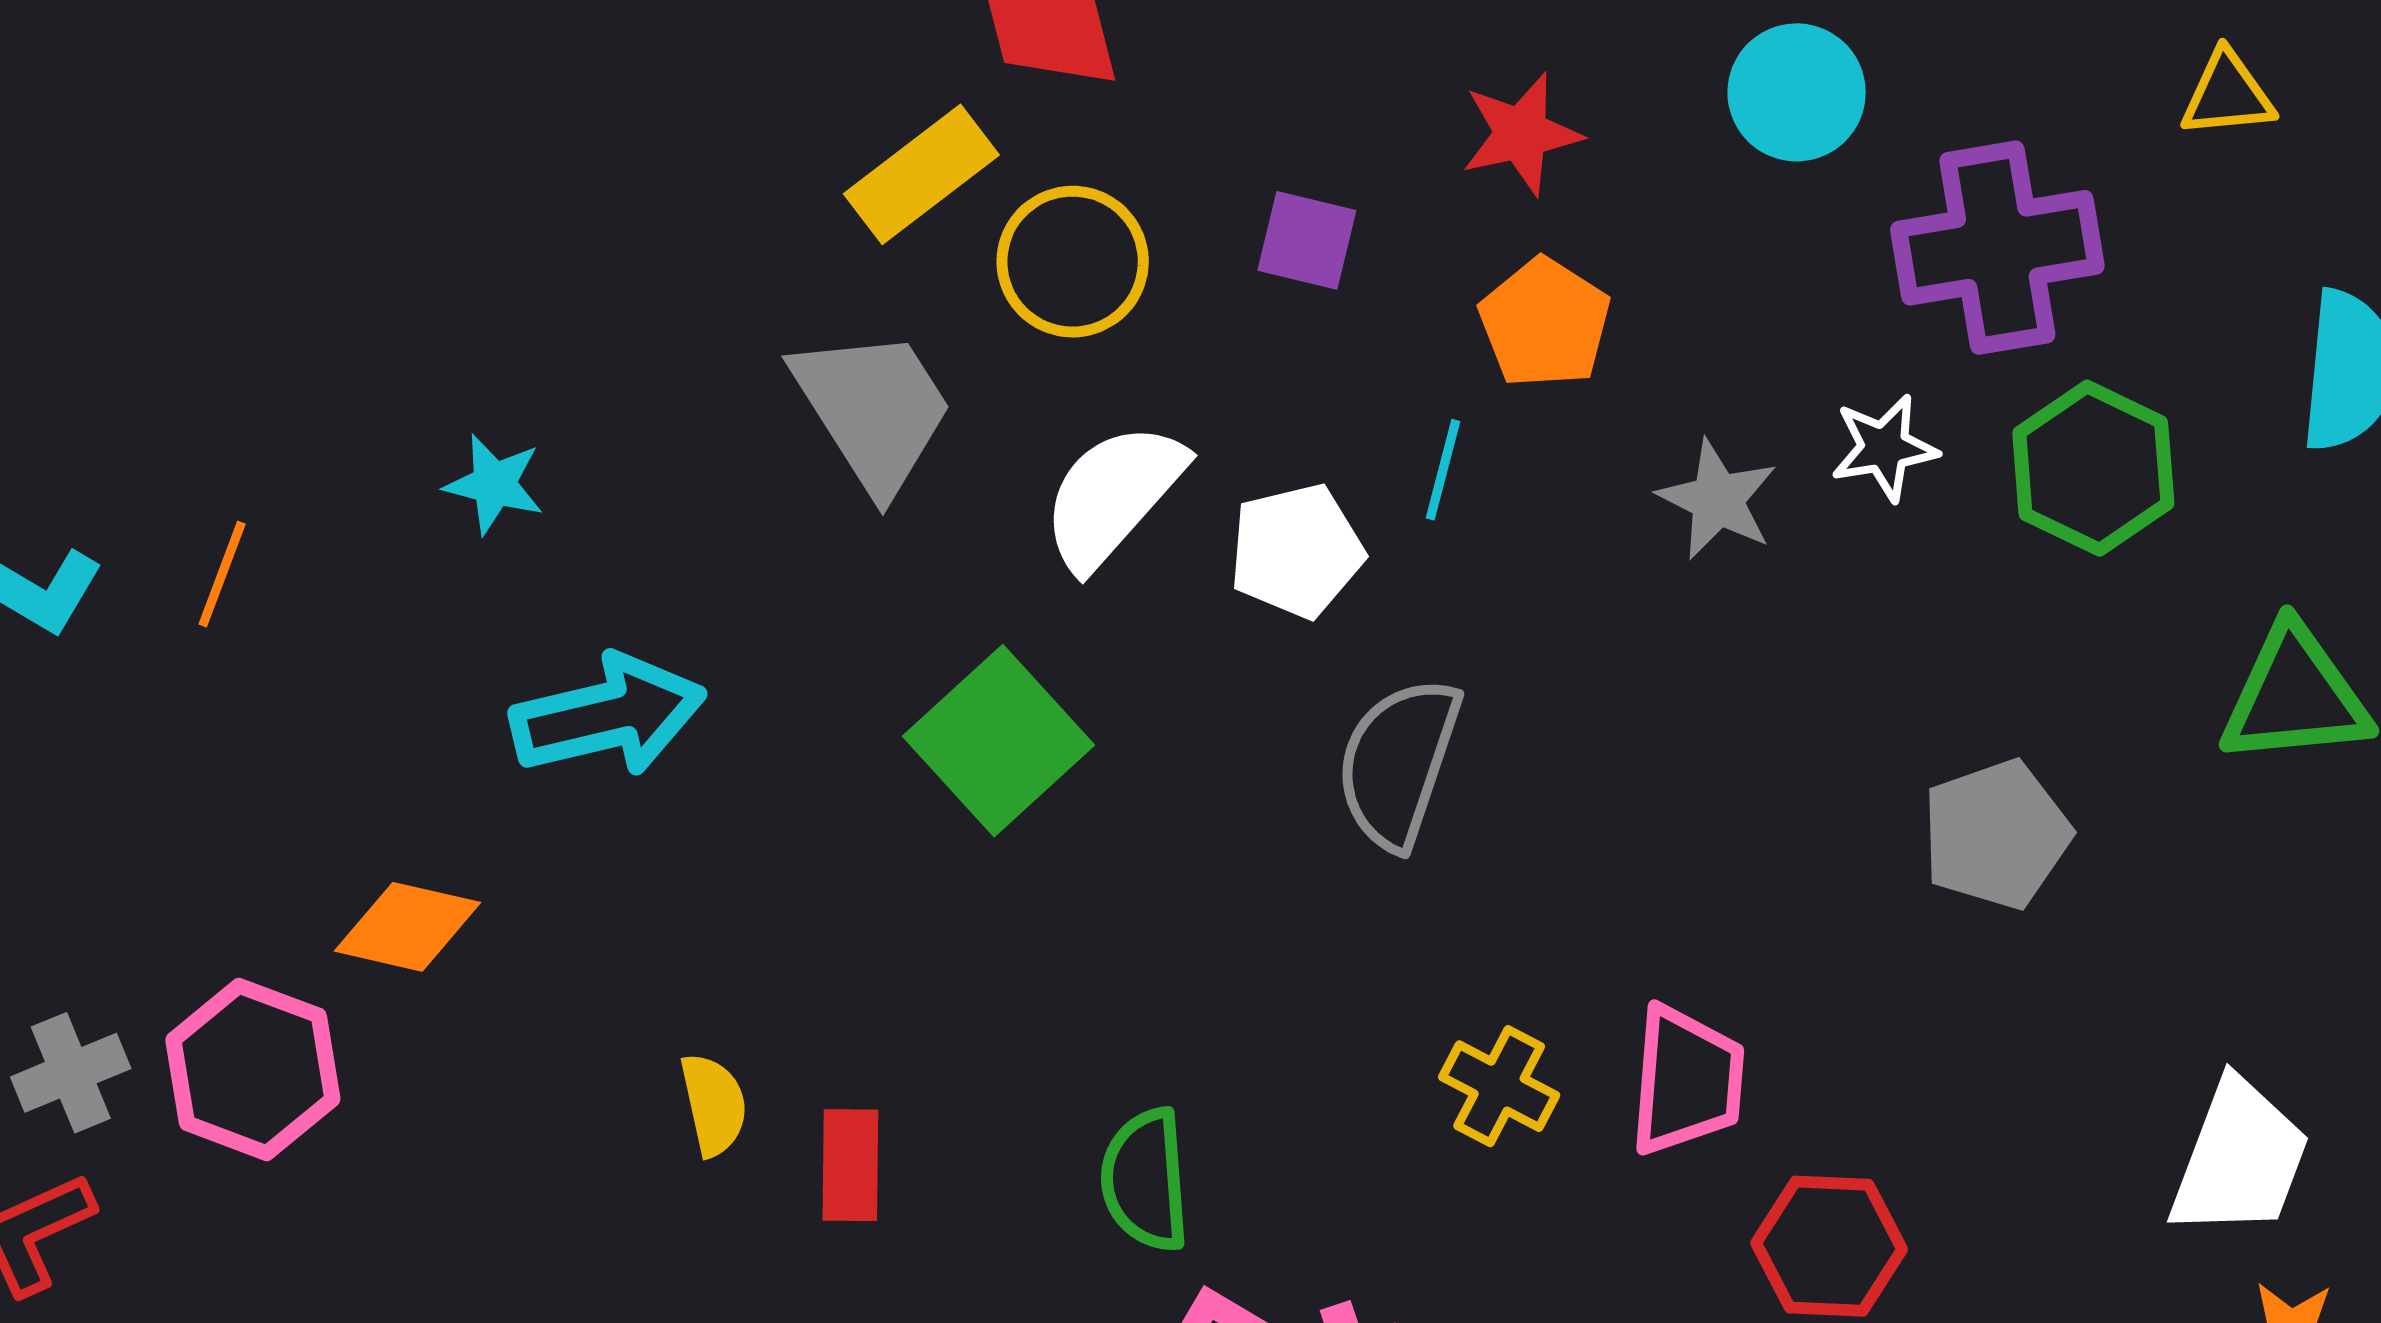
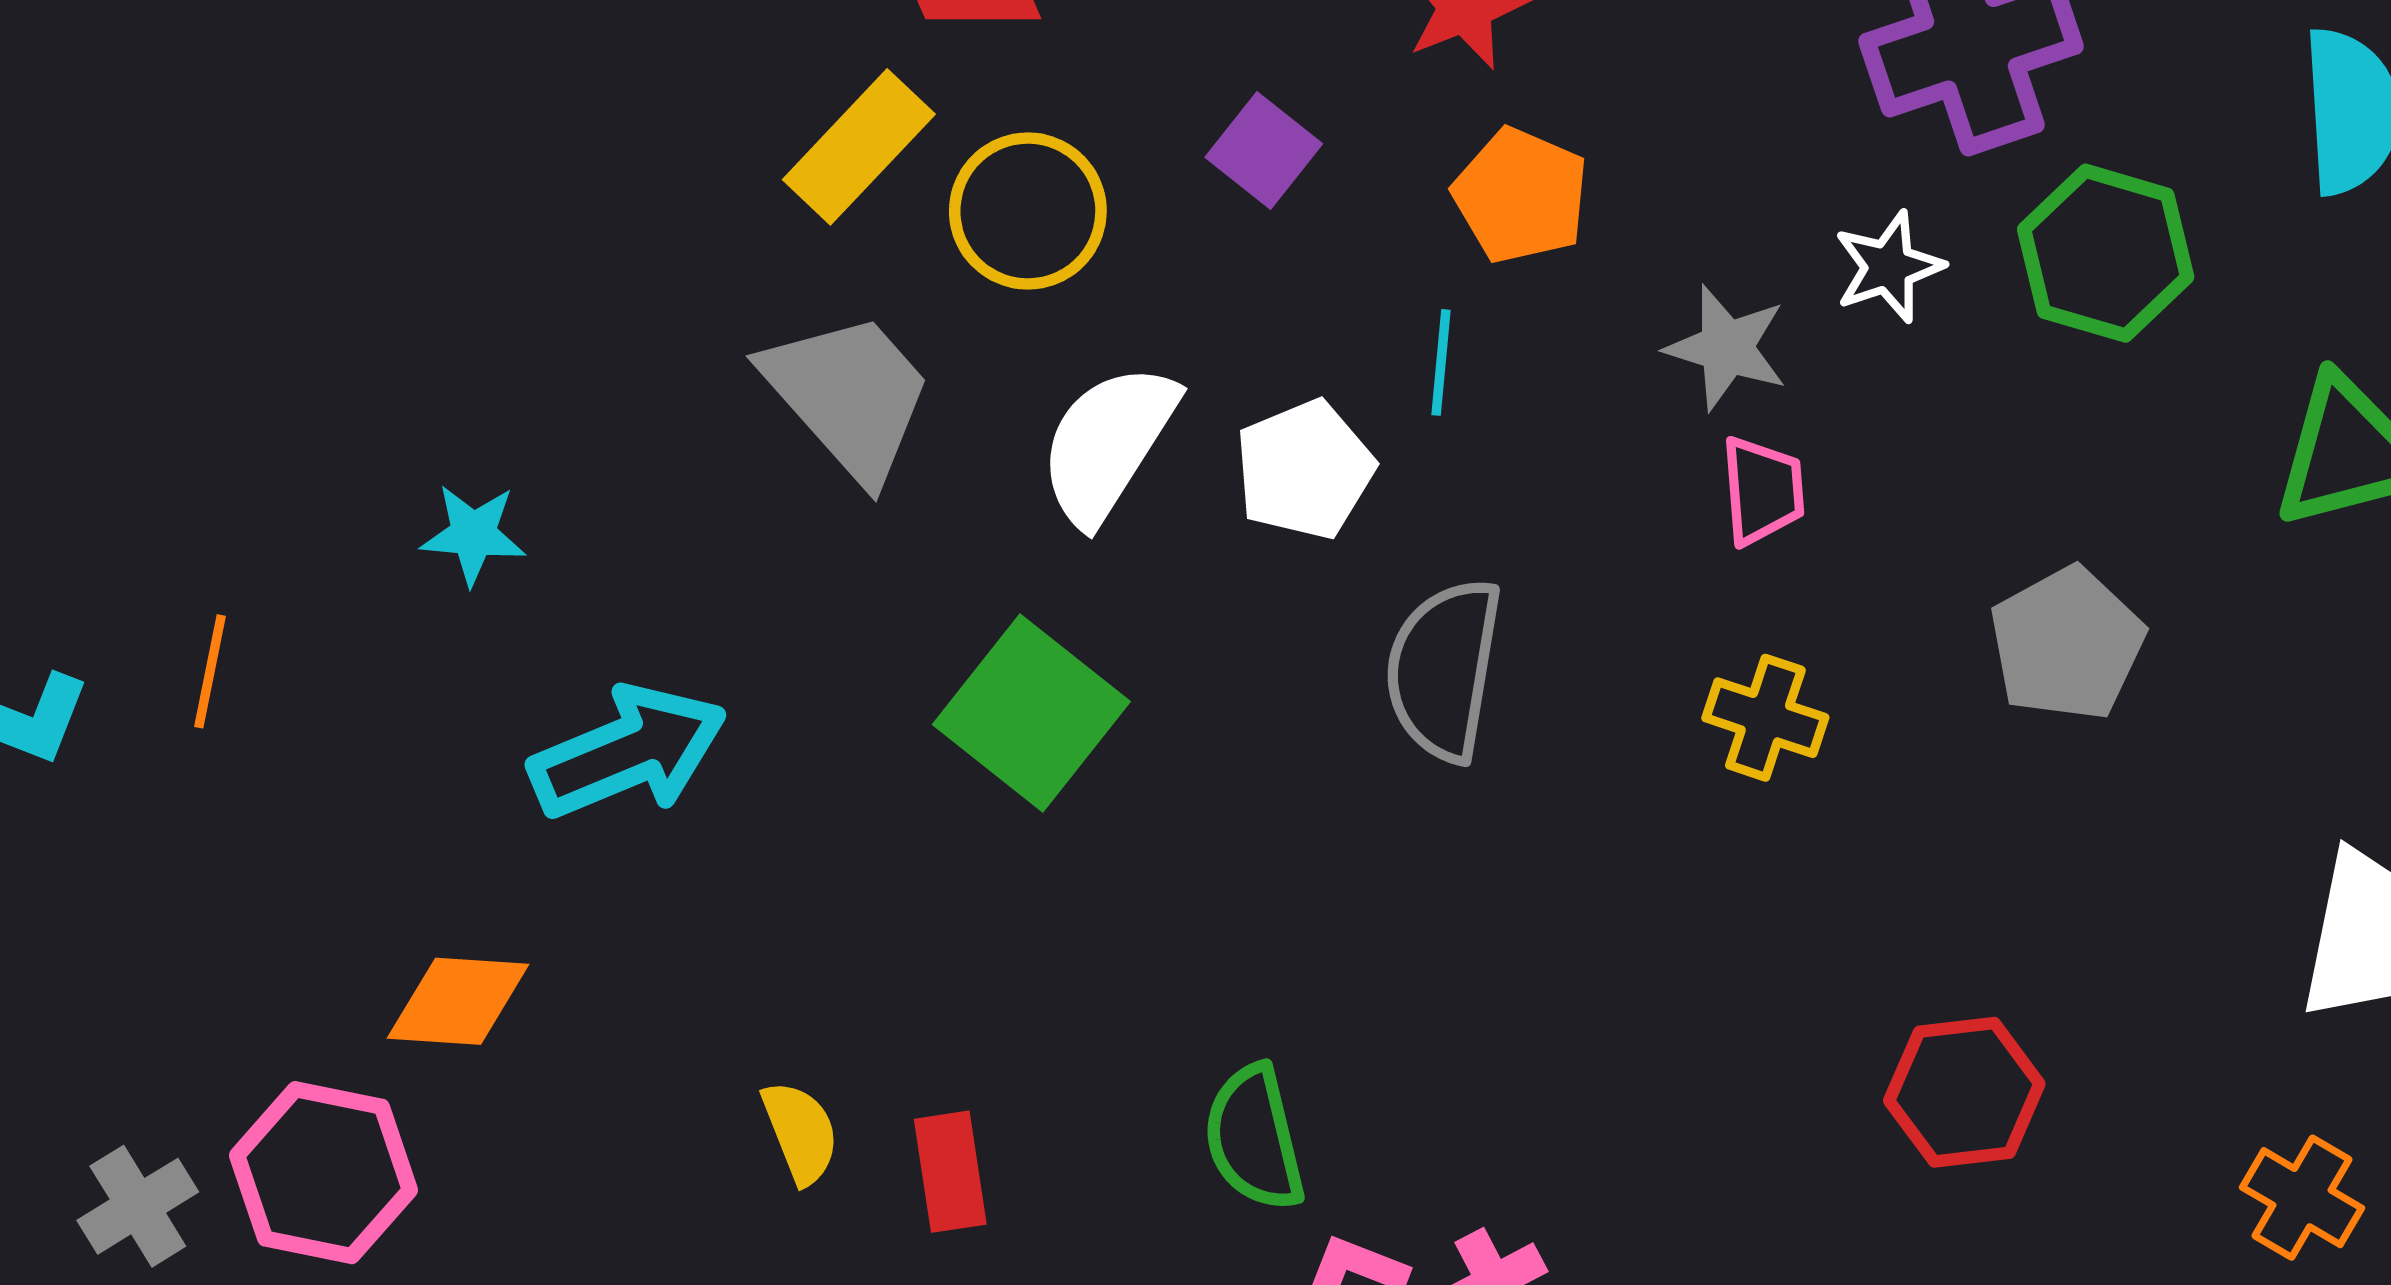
purple square: (1307, 240) -> (1264, 150), turned 34
pink trapezoid: (1687, 1080) -> (1763, 491), moved, size x0.7
yellow cross: (1499, 1086) -> (1765, 718), moved

